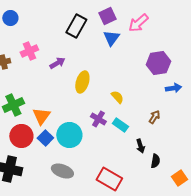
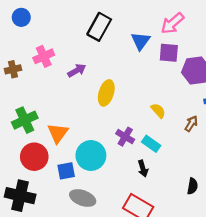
purple square: (107, 16) -> (169, 53), moved, turned 30
yellow semicircle: (117, 97) -> (158, 111), moved
brown arrow: (154, 117) -> (191, 124), moved
blue square: (45, 138) -> (66, 171), moved, turned 35
black arrow: (140, 146) -> (143, 168), moved

